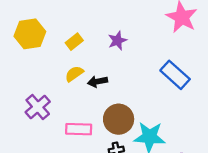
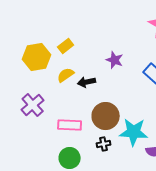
yellow hexagon: (30, 34) -> (37, 57), moved
purple star: (117, 41) -> (115, 60), moved, turned -30

